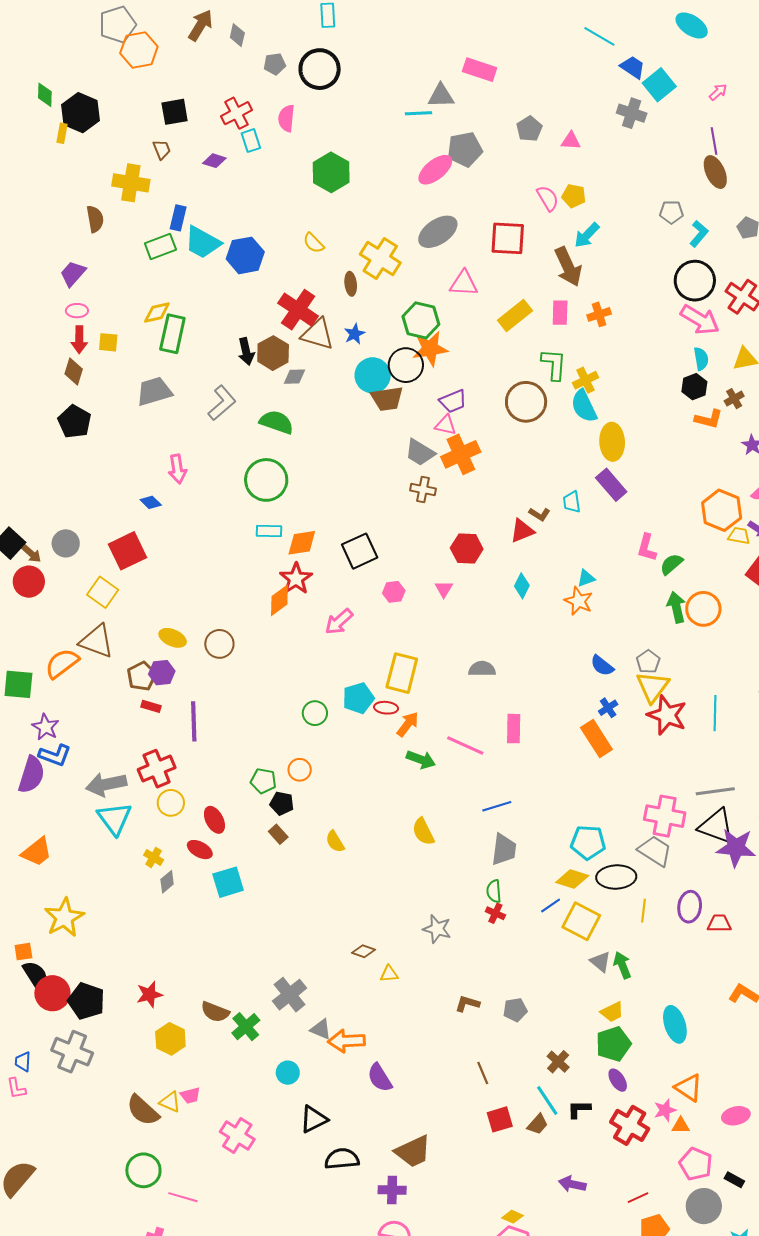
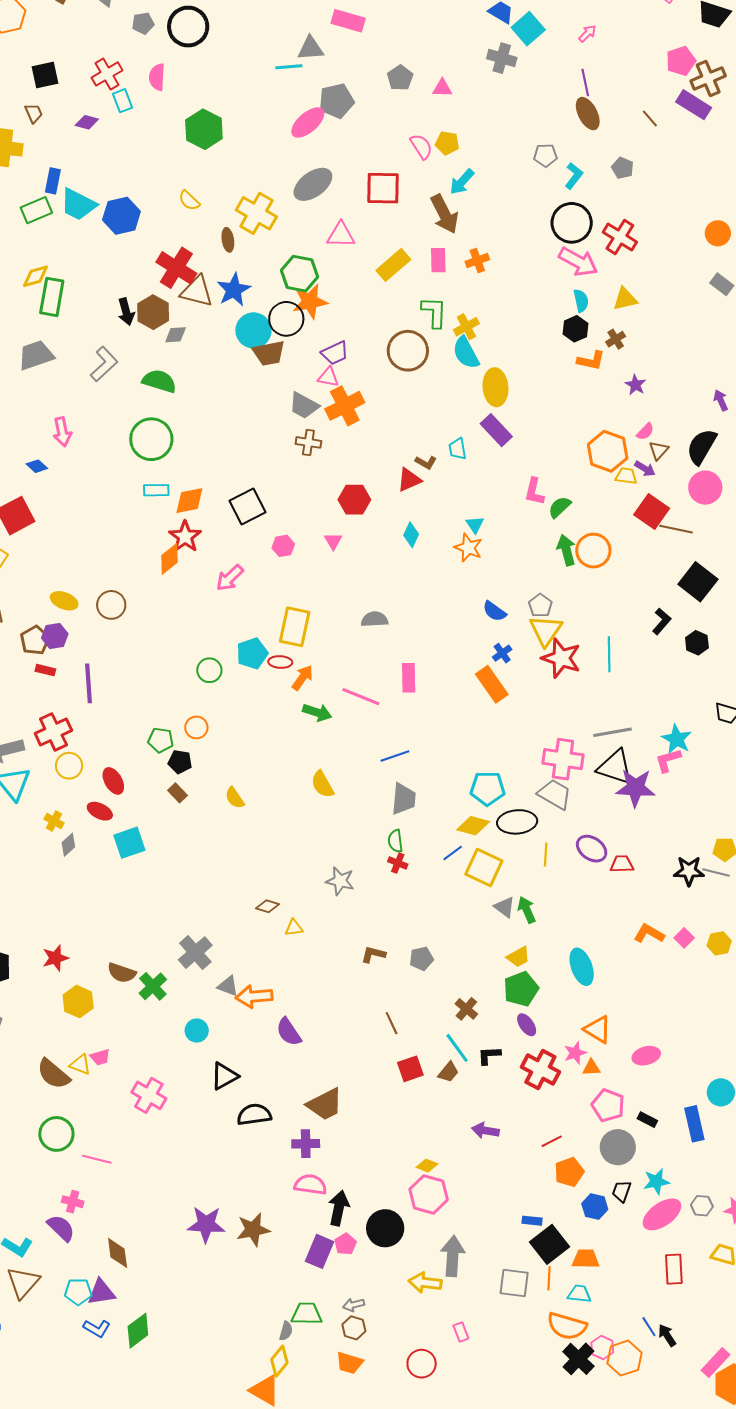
blue star: (355, 334) -> (234, 290), size x1.6
cyan triangle: (586, 578) -> (475, 525), turned -42
purple ellipse: (690, 907) -> (592, 849), turned -60

